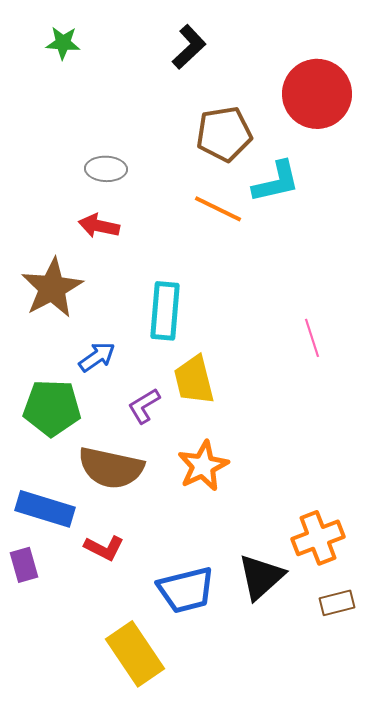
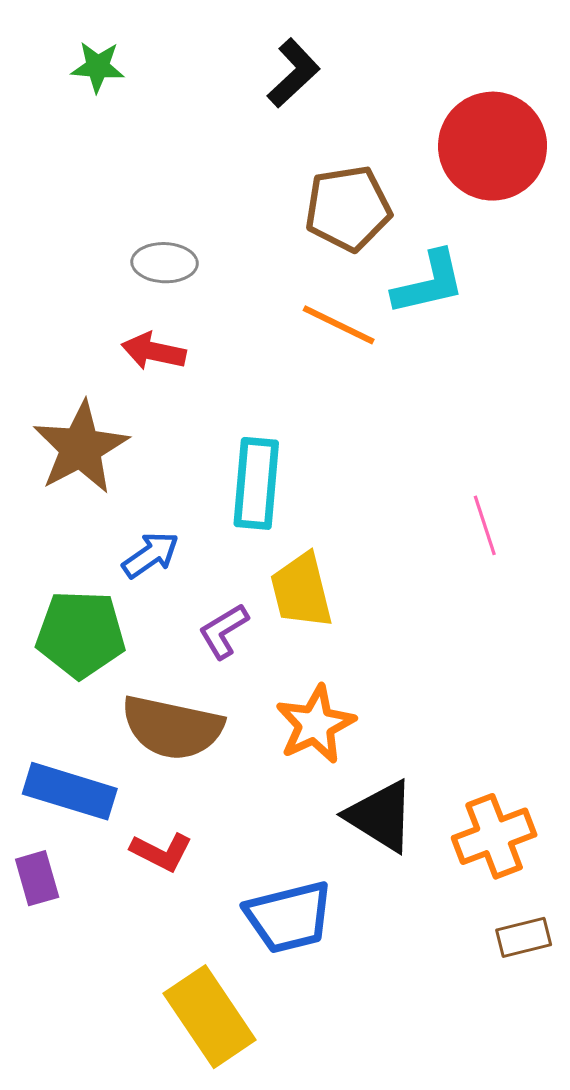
black triangle: (261, 577) -> (381, 816), moved, turned -46

